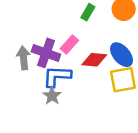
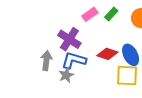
pink rectangle: (69, 44) -> (90, 14), moved
gray arrow: (23, 58) -> (46, 61), moved

